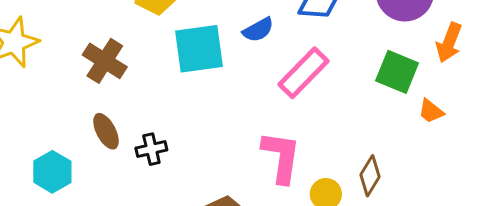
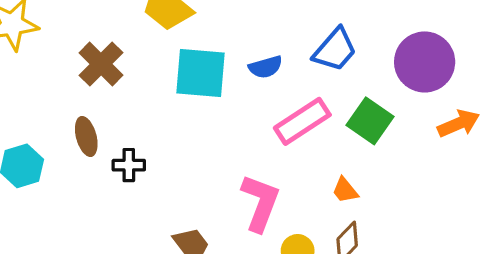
orange arrow: (449, 43) -> (459, 124), turned -147
green square: (397, 72) -> (370, 121), moved
orange trapezoid: (431, 111) -> (345, 190), moved

